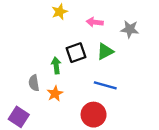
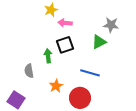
pink arrow: (95, 22) -> (65, 23), moved
green triangle: (105, 51) -> (99, 42), moved
orange star: (55, 94) -> (56, 86), moved

